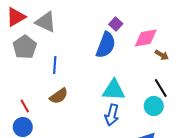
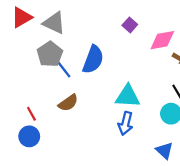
blue semicircle: (106, 45) -> (93, 60), moved
gray pentagon: (25, 47) -> (50, 54), moved
blue line: (55, 65) -> (64, 69), turned -42

